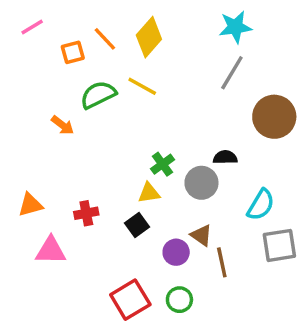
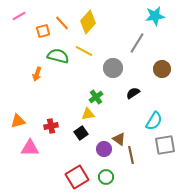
cyan star: (235, 27) -> (155, 16), moved
green semicircle: (98, 95) -> (58, 56), turned 40
brown circle: (274, 117) -> (162, 69), size x0.7
orange arrow: (63, 125) -> (37, 74), turned 72
black semicircle: (225, 157) -> (133, 93), turned -32
gray circle: (201, 183) -> (113, 68), moved

